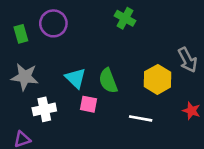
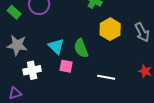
green rectangle: (21, 34) -> (14, 12), turned -32
yellow hexagon: (158, 79) -> (110, 29), moved

